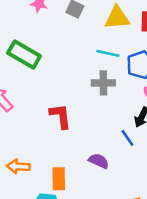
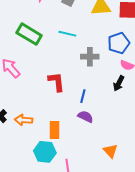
cyan line: (108, 53) -> (67, 34), moved
blue line: (127, 138) -> (83, 96), moved, turned 48

